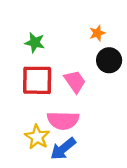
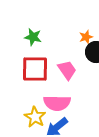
orange star: (97, 33) -> (86, 37), moved

